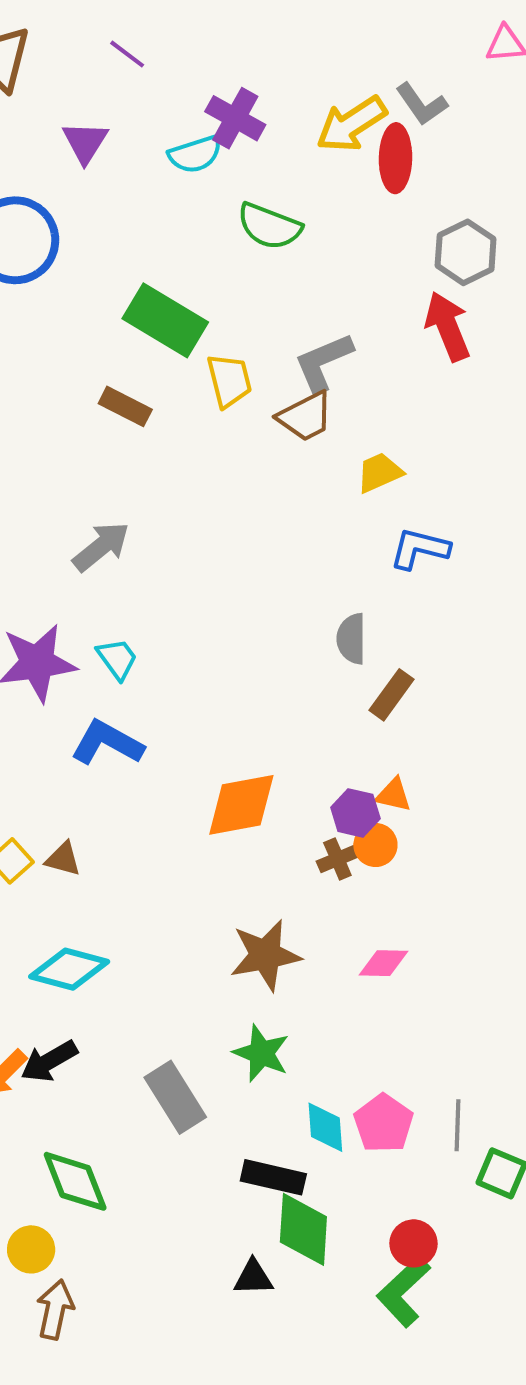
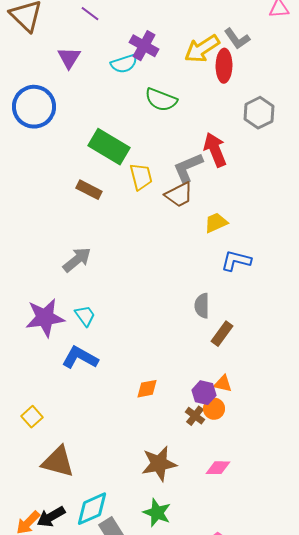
red arrow: (448, 326) -> (215, 150), moved
orange diamond: (241, 805) -> (147, 389), size x0.6
brown triangle: (63, 859) -> (58, 462), moved, size x1.8
brown cross: (337, 859) -> (195, 416), turned -30
cyan diamond: (69, 969) -> (92, 509), moved, turned -39

